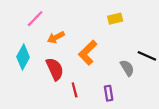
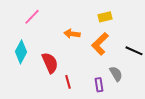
orange arrow: (56, 37) -> (72, 34), moved, turned 35
orange L-shape: (88, 53) -> (100, 44), moved
gray semicircle: (127, 68) -> (116, 74), moved

